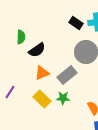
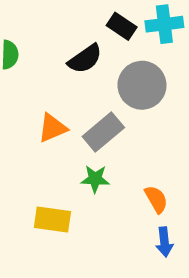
black semicircle: (37, 50) -> (85, 59), moved
yellow rectangle: (42, 99) -> (52, 220), moved, turned -36

